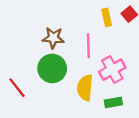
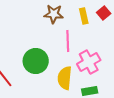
brown star: (53, 38) -> (54, 14), moved

